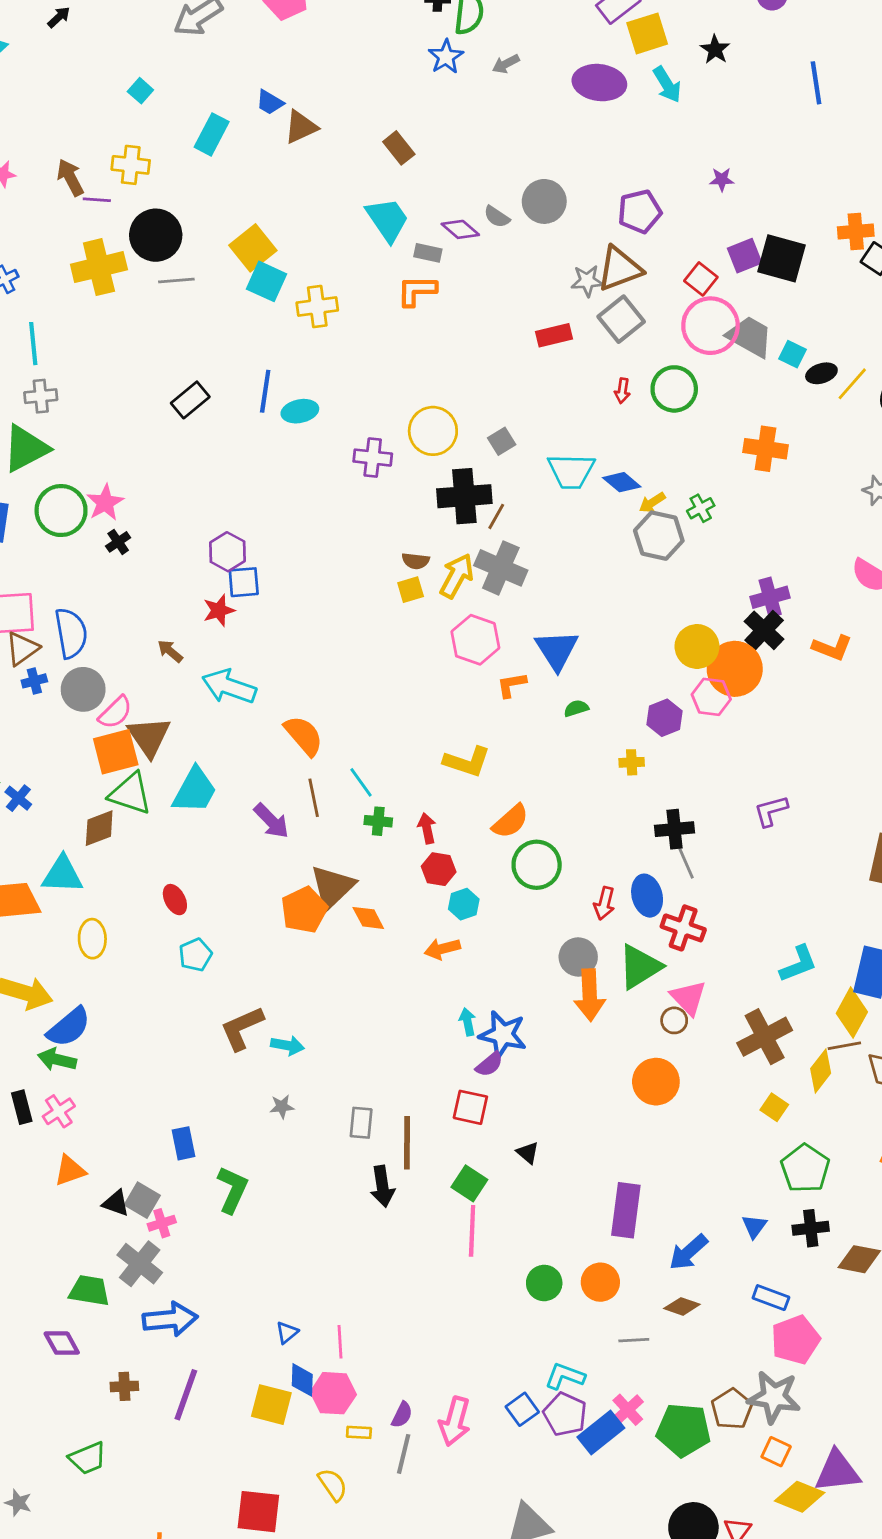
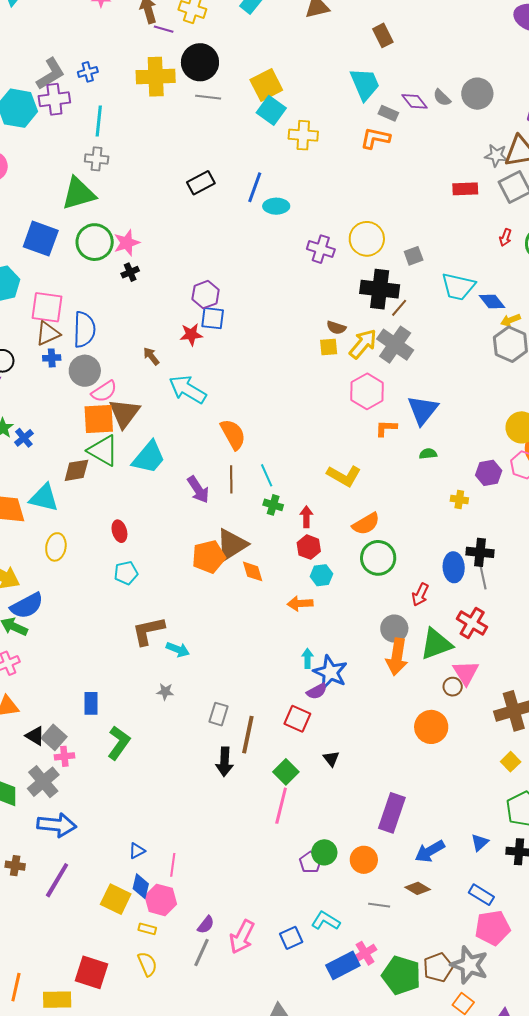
blue ellipse: (647, 896) -> (454, 567), moved
purple pentagon: (565, 1414) -> (310, 862), moved, size x0.7
yellow rectangle: (359, 1432) -> (147, 929), moved

